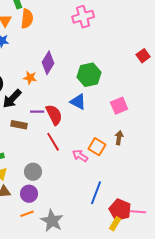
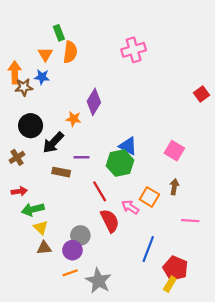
green hexagon: (89, 75) -> (120, 163), moved
pink square: (119, 106) -> (174, 151), turned -36
red semicircle: (54, 115) -> (110, 221), moved
gray circle: (33, 172) -> (80, 235), moved
pink line: (138, 212) -> (190, 221), moved

